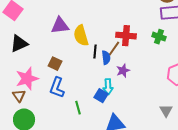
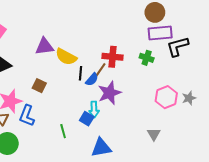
yellow semicircle: (81, 36) -> (66, 57), turned -45
blue semicircle: (106, 58) -> (92, 79), turned 48
purple star: (123, 71) -> (109, 93), size x1.6
blue L-shape: (57, 88) -> (27, 116), moved

